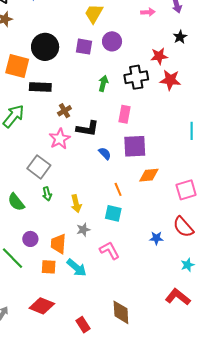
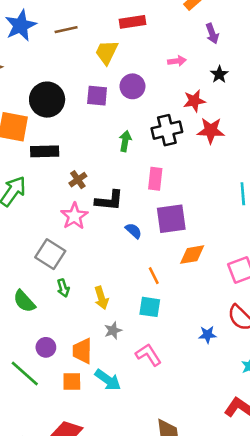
pink arrow: (148, 12) -> (177, 61), moved

